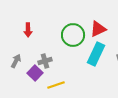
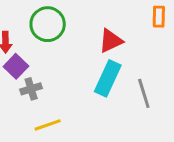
green circle: (73, 35) -> (48, 24), moved
purple square: (35, 73) -> (16, 66), moved

